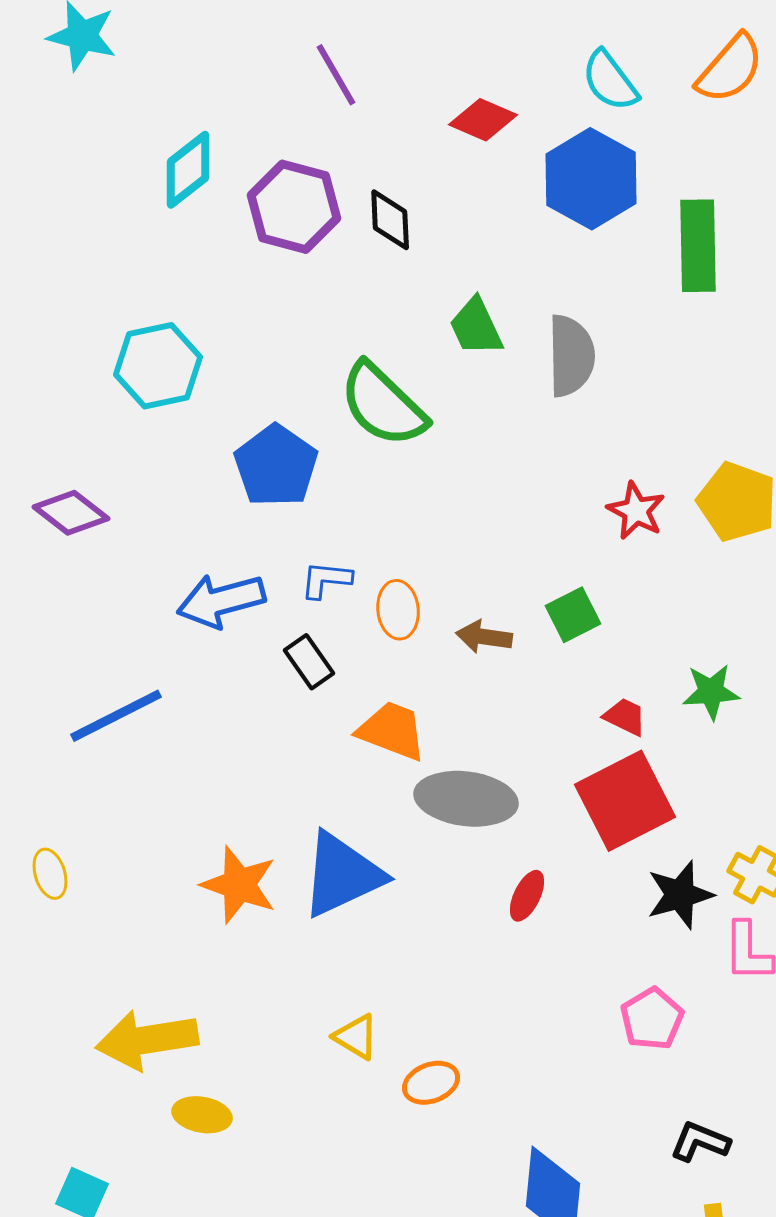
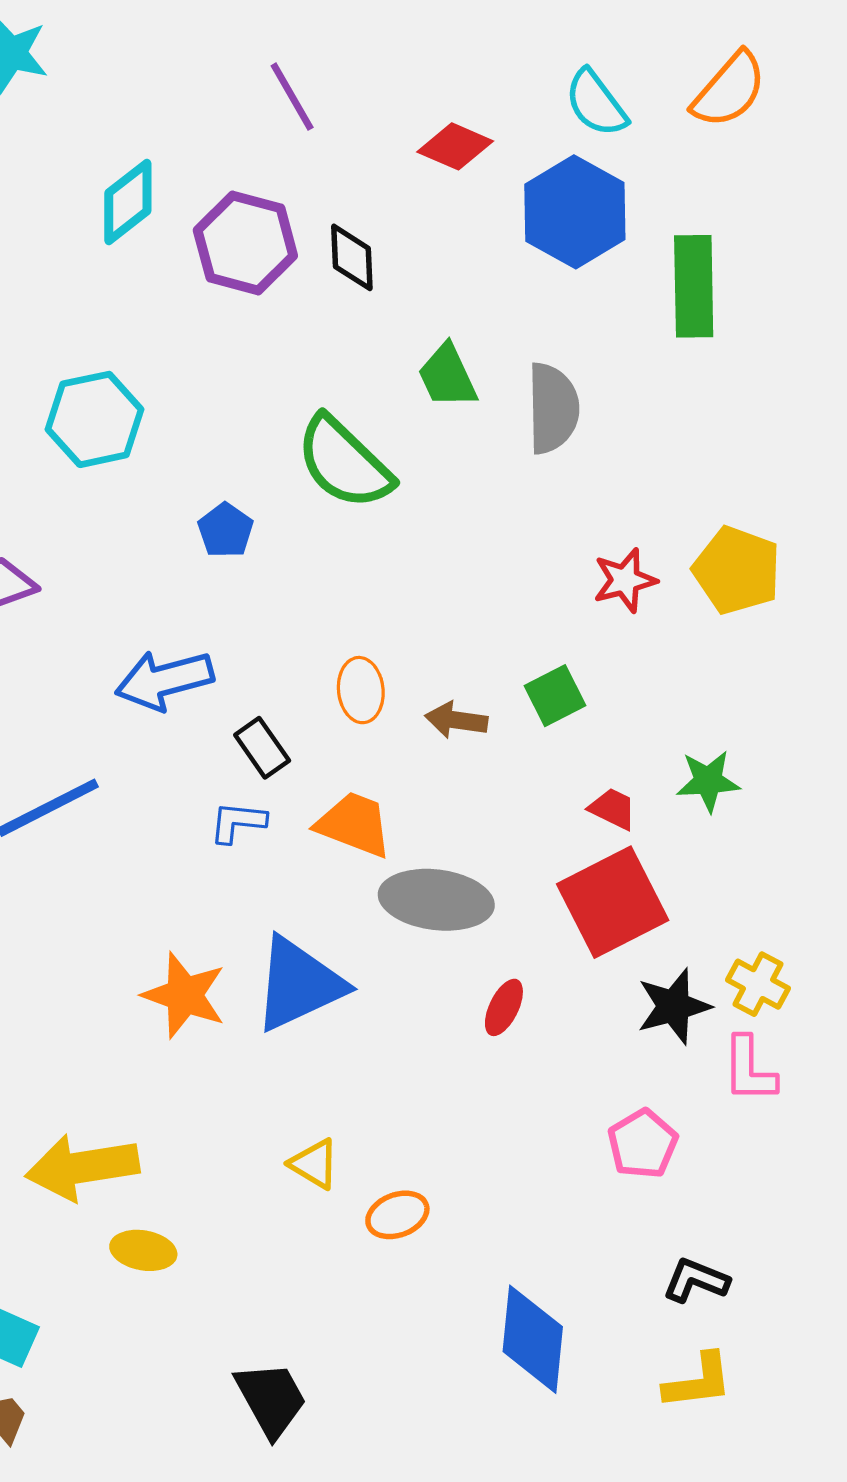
blue pentagon: (276, 466) -> (225, 530), size x0.6
red star: (636, 511) -> (625, 580), turned 30
blue L-shape: (326, 580) -> (238, 822), moved

